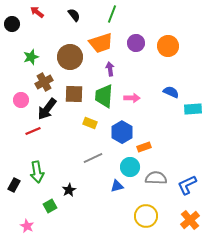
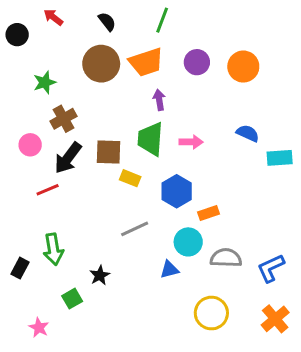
brown circle: (70, 57) -> (101, 64), moved
brown square: (74, 94) -> (108, 152), moved

